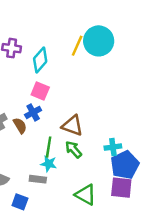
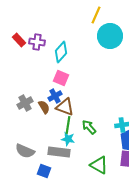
yellow line: (77, 46) -> (96, 15), moved
brown triangle: (72, 126) -> (65, 107), moved
gray rectangle: (38, 179) -> (59, 152), size x1.5

